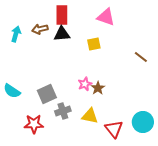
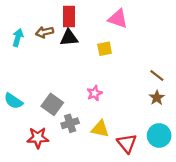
brown line: (141, 57) -> (157, 75), moved
brown star: (98, 88) -> (157, 98), moved
gray square: (47, 94) -> (52, 104), turned -30

